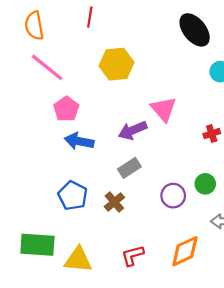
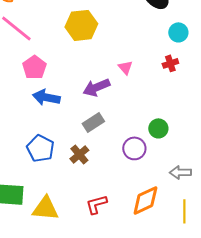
pink triangle: (164, 109) -> (125, 67), size x0.6
red cross: (212, 134) -> (170, 63), moved
green circle: (205, 184) -> (158, 128), moved

